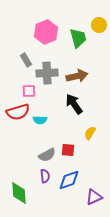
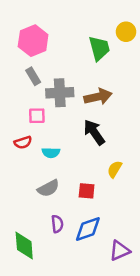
pink hexagon: (46, 32) -> (33, 41), moved
red semicircle: (18, 112) -> (23, 142), size x0.6
gray semicircle: (47, 155) -> (48, 188), moved

